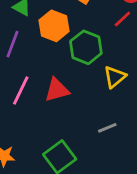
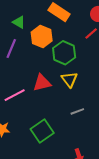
yellow triangle: (115, 77) -> (69, 79), moved, turned -30
pink line: (21, 90) -> (15, 95), moved, turned 35

